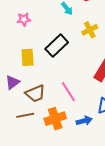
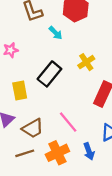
yellow cross: (90, 30) -> (86, 62), moved
blue arrow: (84, 121) -> (89, 151), turned 91

